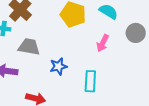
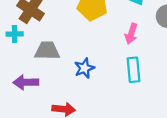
cyan rectangle: (90, 81) -> (134, 70), moved

